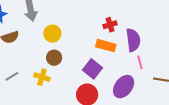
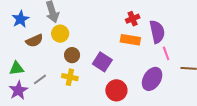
yellow circle: (52, 34) -> (60, 34), moved
brown circle: (54, 58) -> (72, 55), moved
purple square: (93, 69) -> (102, 62), moved

